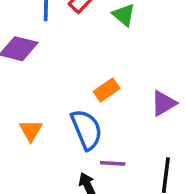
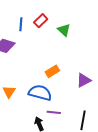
blue semicircle: (86, 129) -> (40, 93), turned -55

